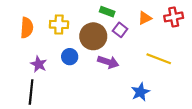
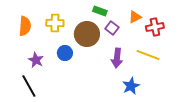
red cross: (174, 17) -> (155, 27), moved
purple arrow: (108, 62) -> (117, 58), moved, turned 78
black line: (31, 92) -> (29, 86), turned -35

